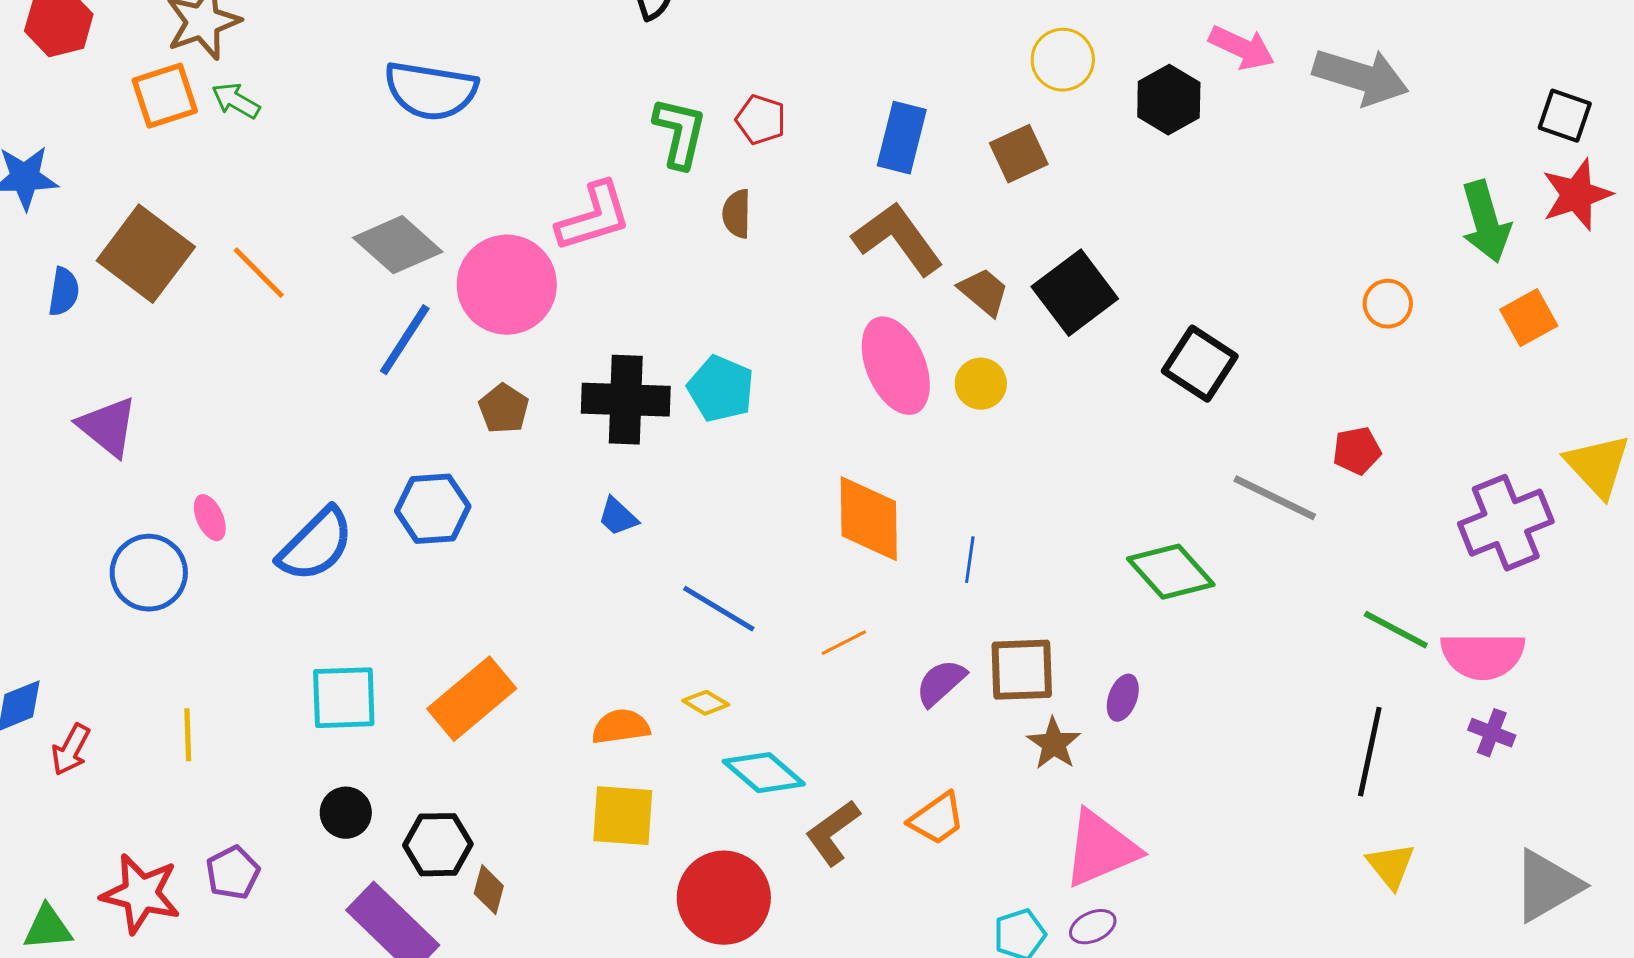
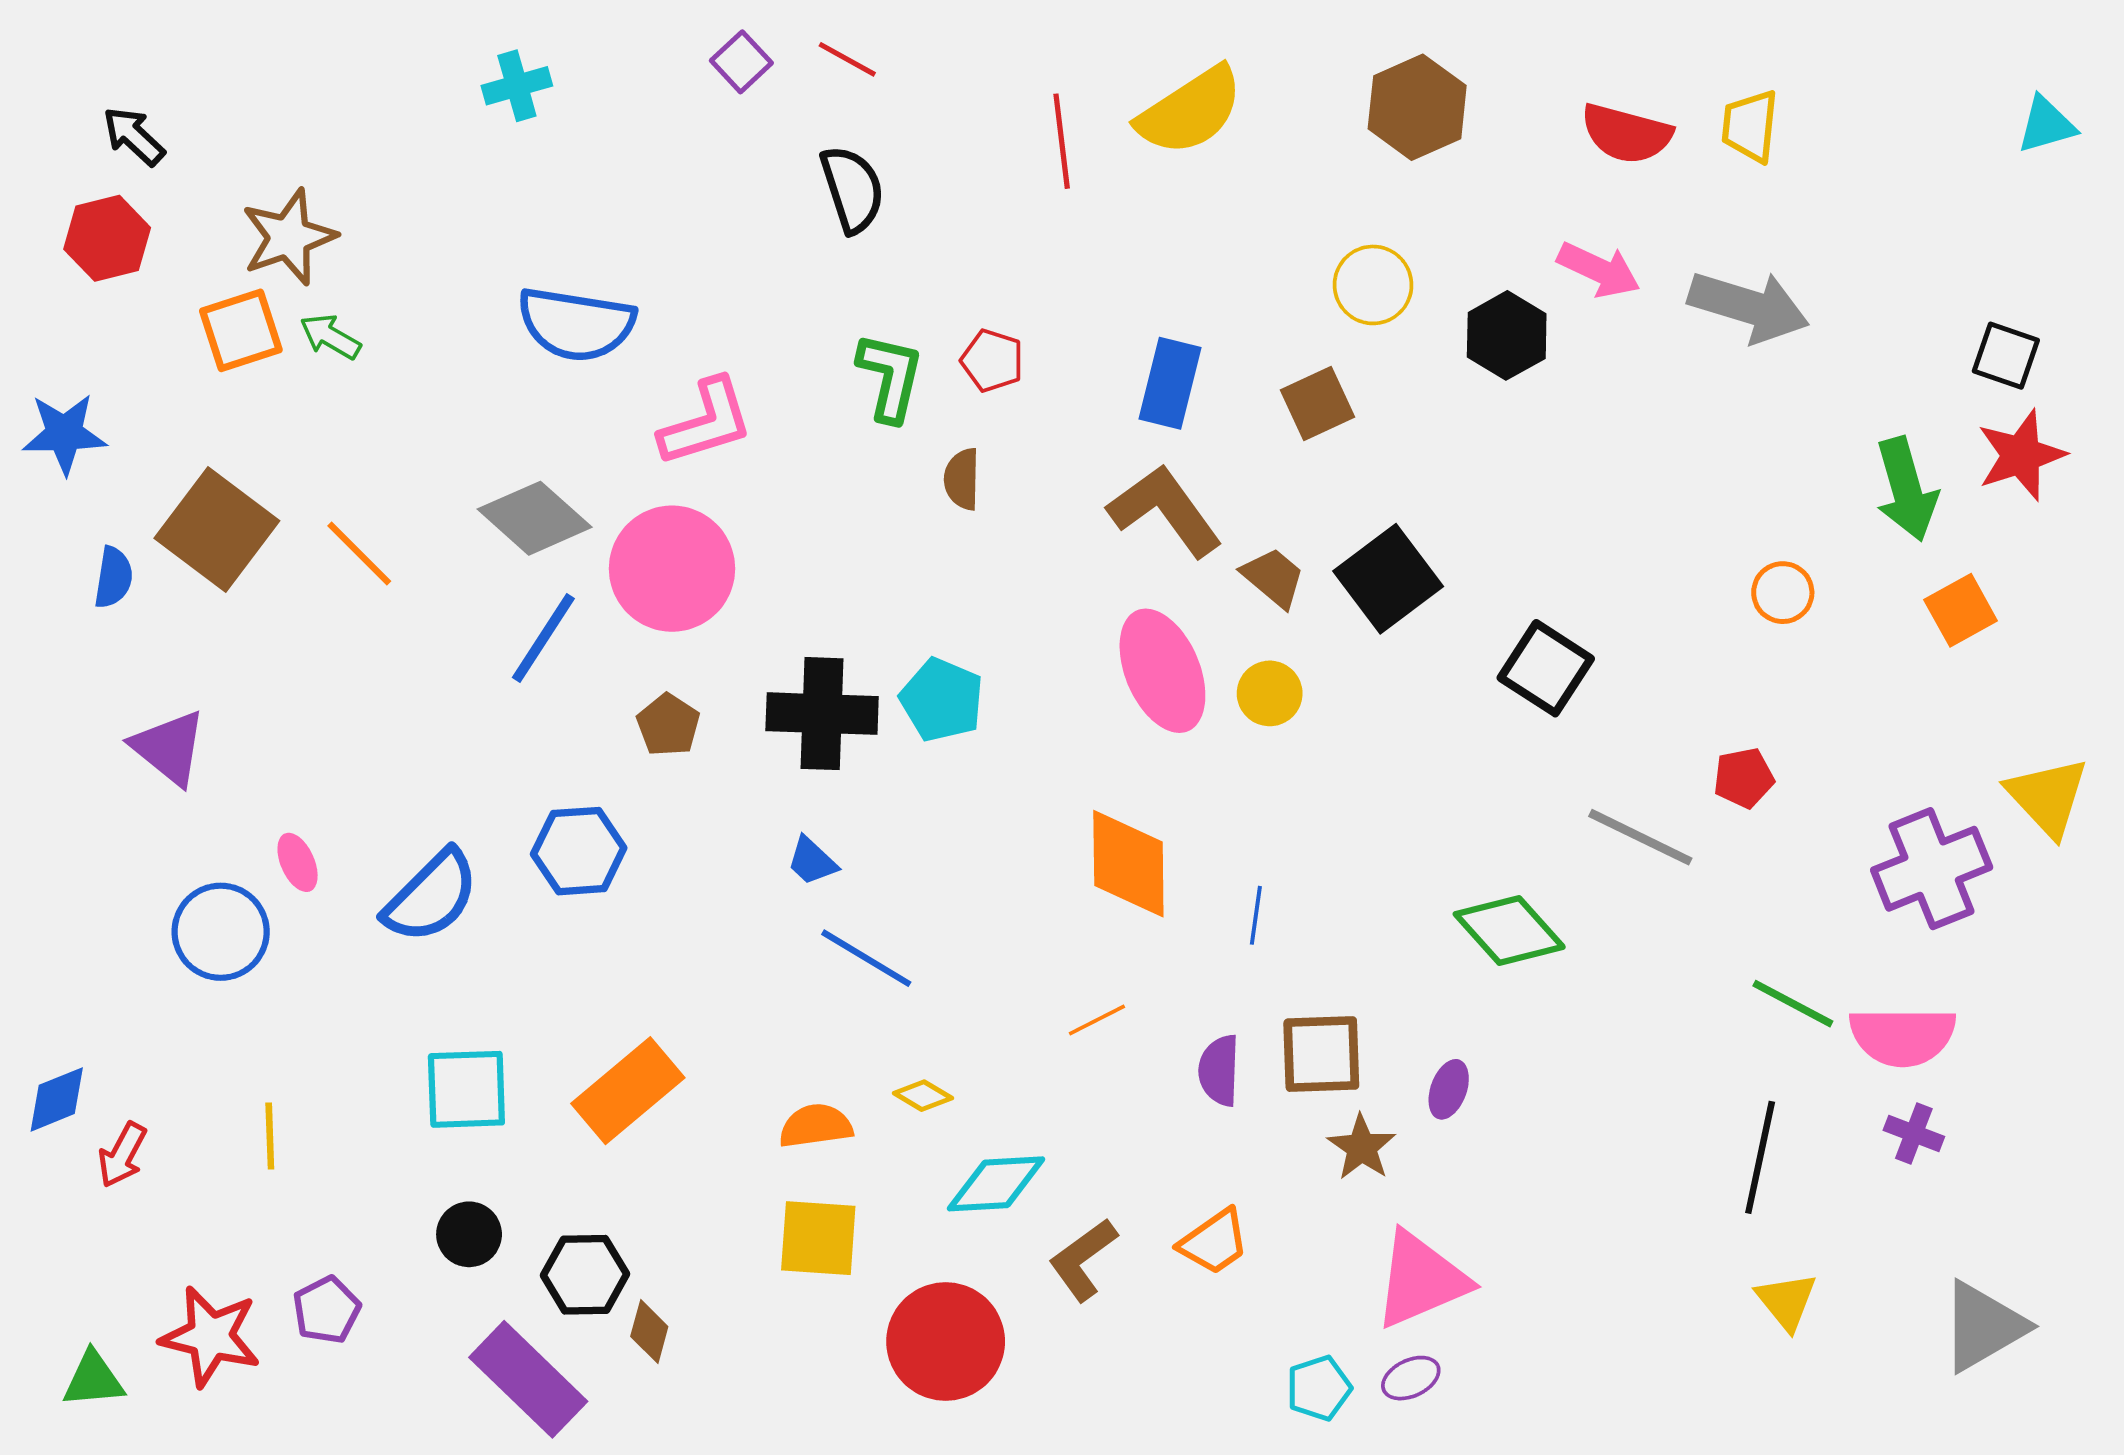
pink L-shape: (594, 217) -> (706, 422), moved
blue line: (719, 609) -> (866, 958), moved
purple semicircle: (941, 683) -> (1219, 1070), turned -46
cyan diamond: (764, 773) -> (996, 1184), turned -44

